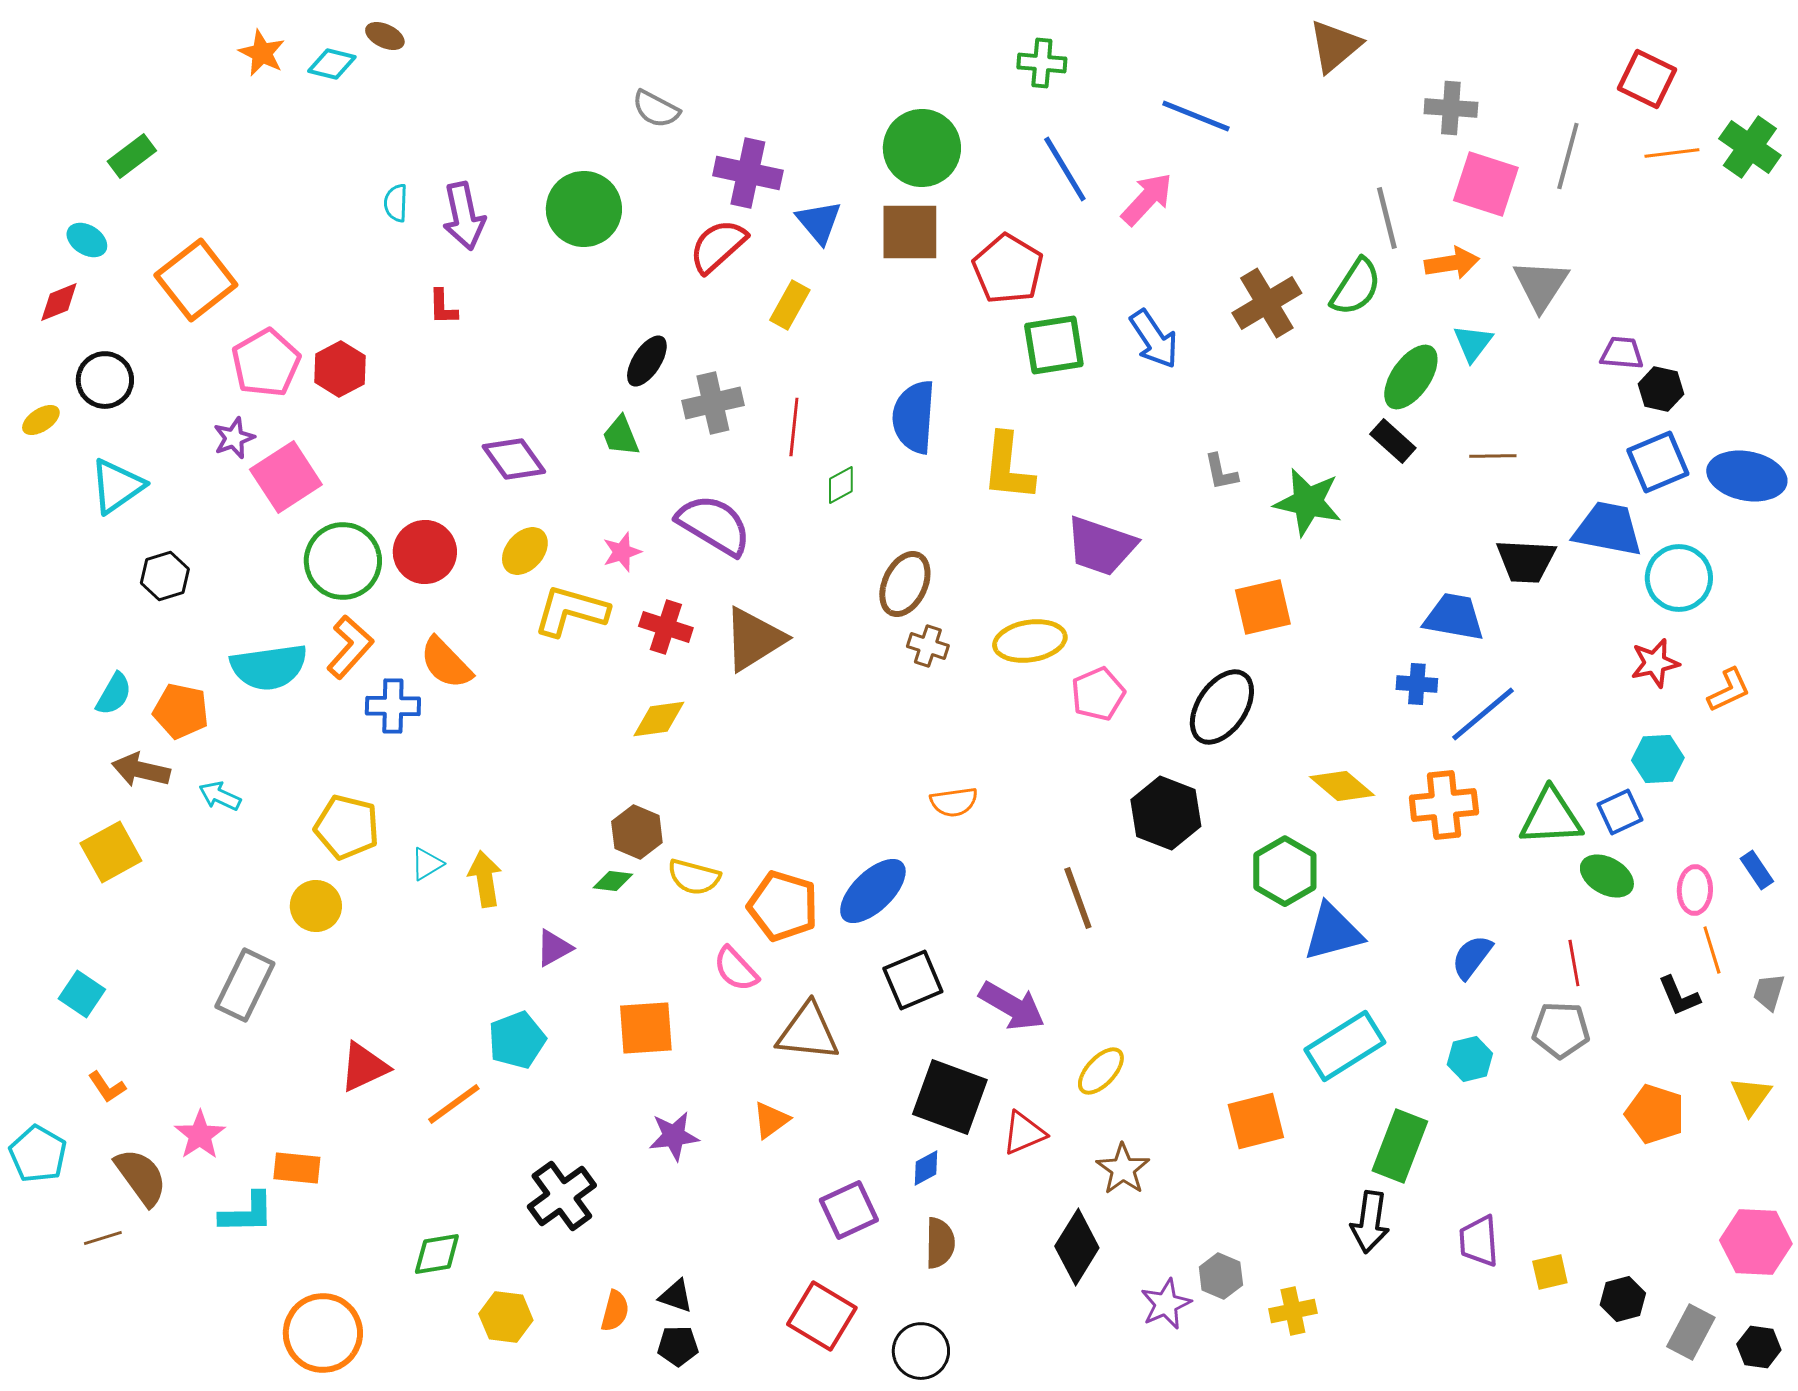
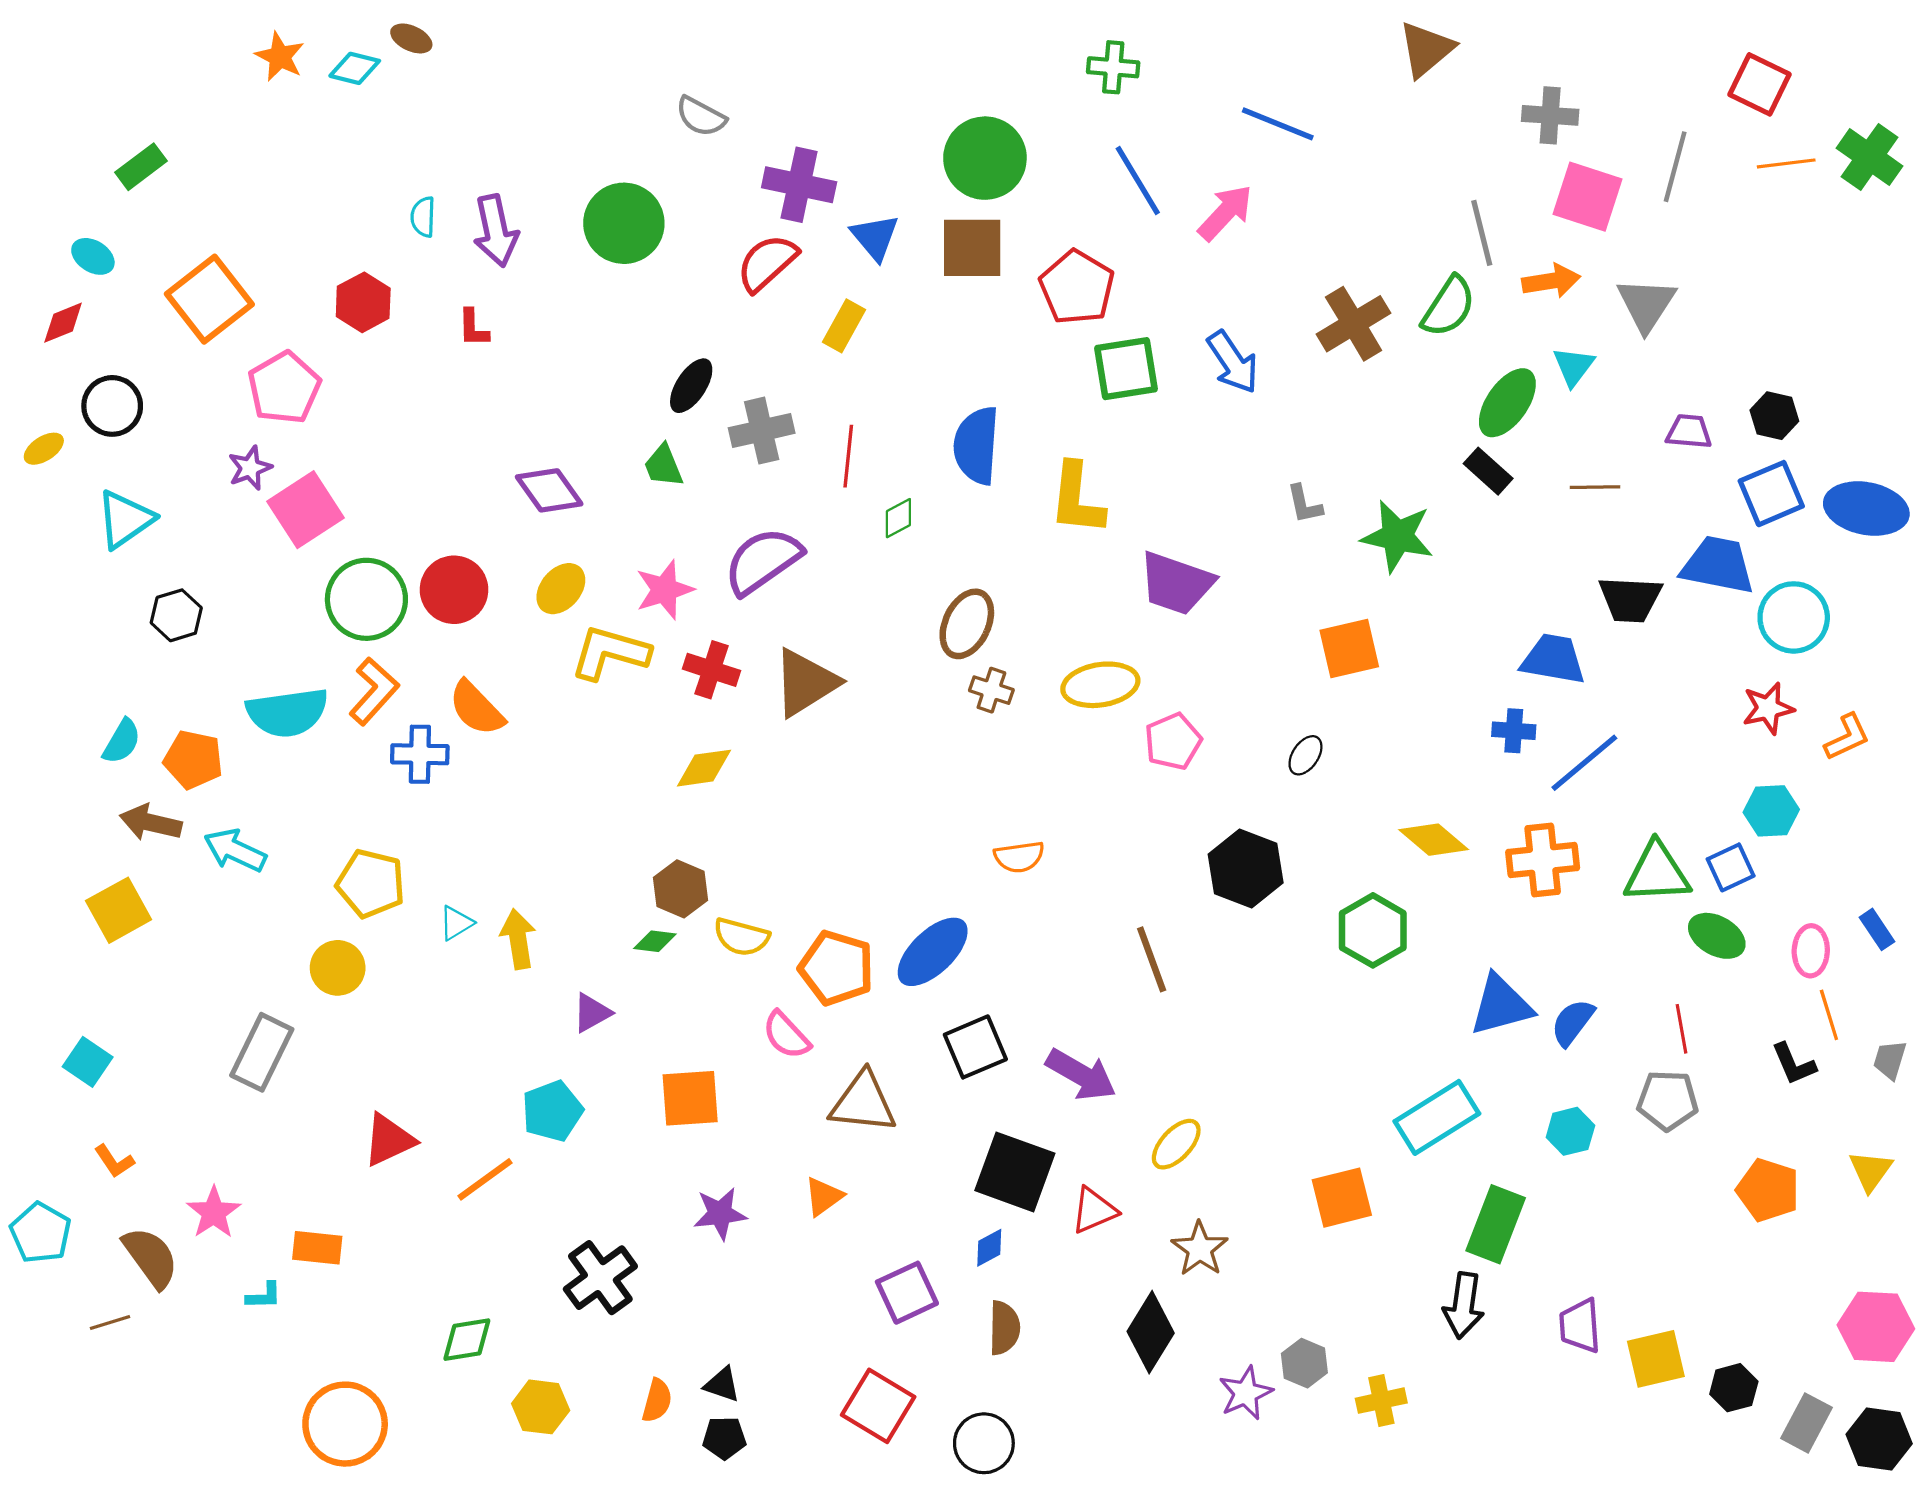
purple trapezoid: (1622, 353) -> (1689, 432), moved
red hexagon: (340, 369) -> (363, 302), moved
purple semicircle: (714, 525) -> (763, 561), turned -66
pink star: (622, 552) -> (664, 590), size x1.4
black ellipse: (1222, 707) -> (1305, 755), size x0.5
cyan arrow: (220, 796) -> (235, 850), size x1.4
blue triangle: (1333, 932) -> (1501, 1005), moved
cyan L-shape: (247, 1213) -> (264, 1296), size x0.6
yellow square: (1550, 1272) -> (1656, 1359), size x1.5
black hexagon: (1759, 1347) -> (1879, 1439), size x1.4

